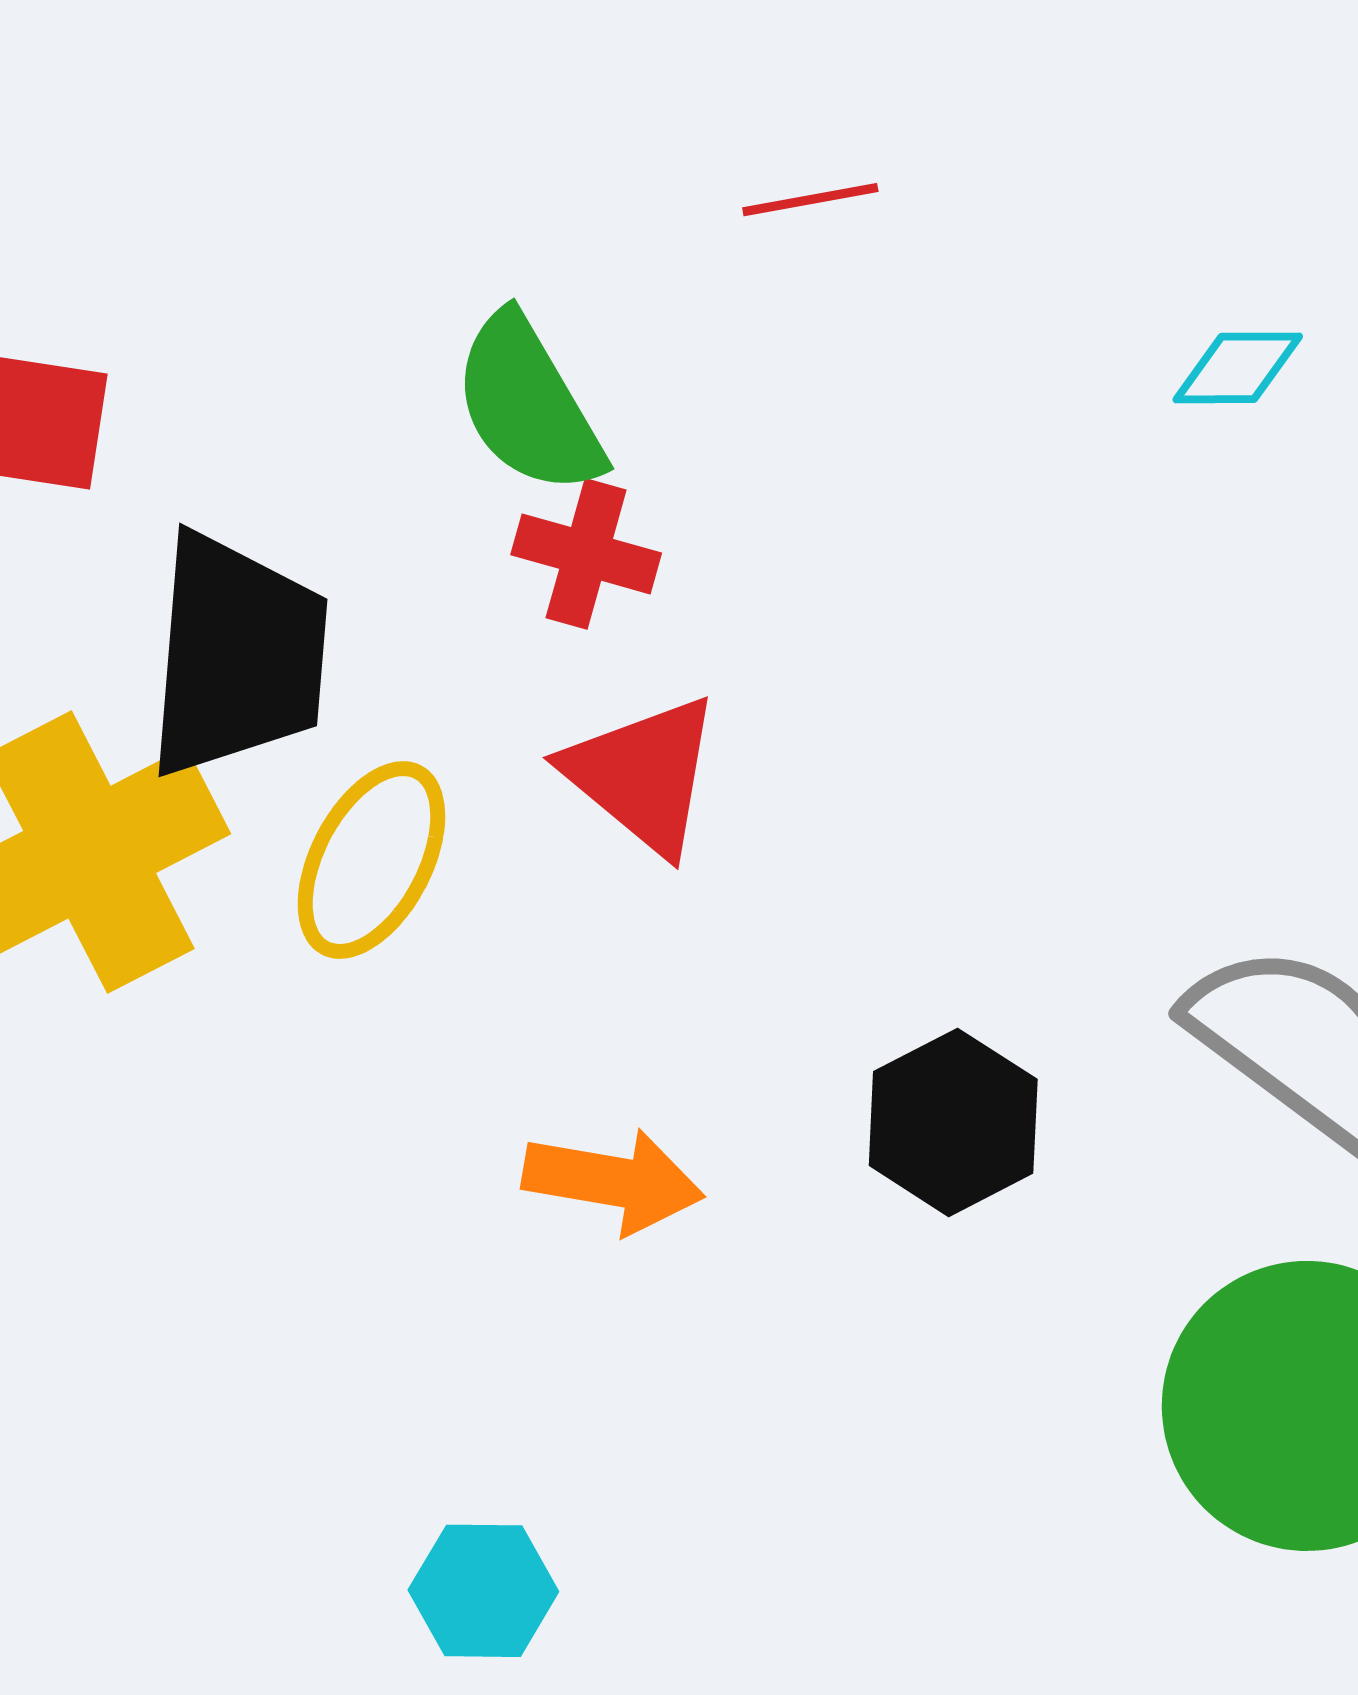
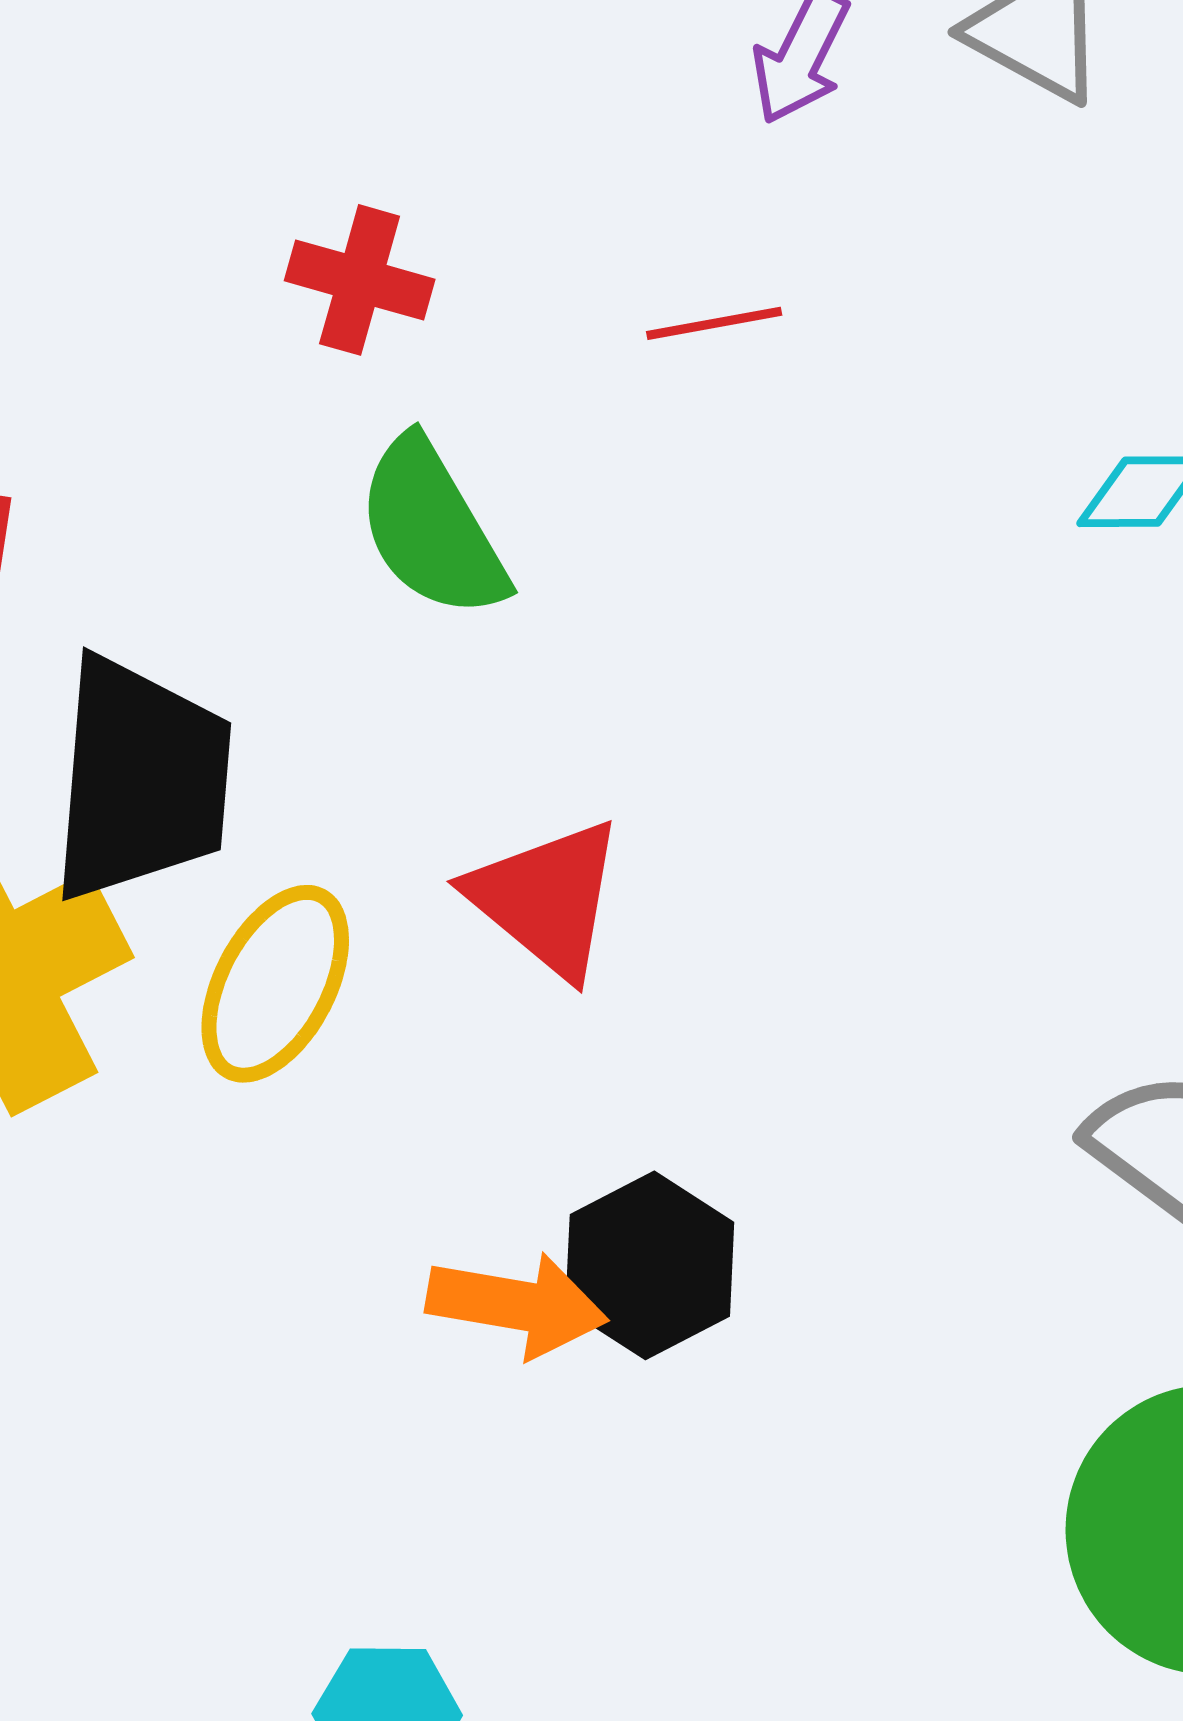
red cross: (586, 554) -> (360, 280), moved
black hexagon: (953, 1122) -> (650, 1265), moved

